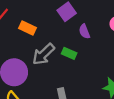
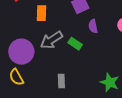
orange rectangle: (28, 28) -> (41, 13), turned 56

